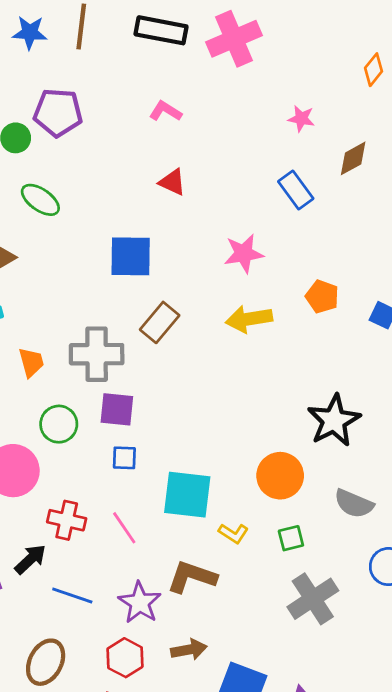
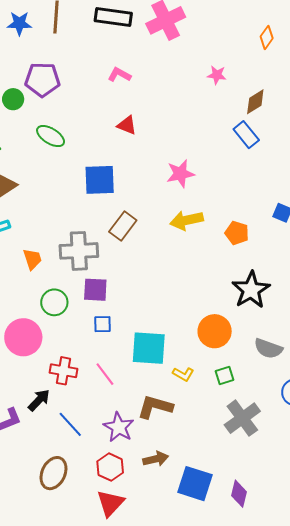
blue rectangle: (296, 190) -> (246, 135), moved
green ellipse: (40, 200) -> (51, 136), moved
orange pentagon: (322, 297) -> (237, 233), moved
blue line: (72, 595) -> (70, 424), turned 32

